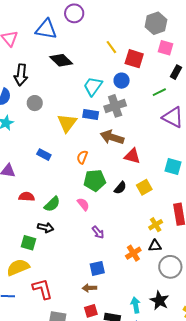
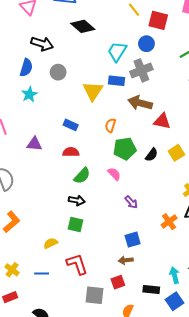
black arrow: (21, 75) -> (42, 44), turned -75
red semicircle: (27, 197) -> (71, 152), moved
green square: (29, 243) -> (75, 225), moved
yellow semicircle: (18, 267) -> (51, 243), size x0.6
red square: (91, 311) -> (118, 282), moved

